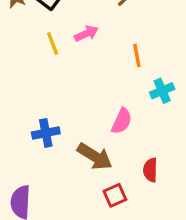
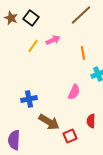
yellow line: (53, 44) -> (33, 46), turned 56
brown arrow: (95, 157) -> (49, 122), moved

